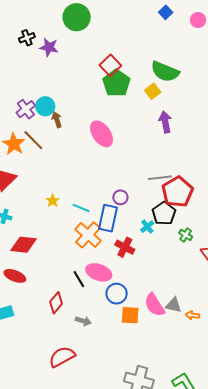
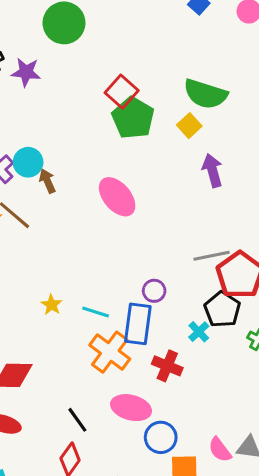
black line: (79, 279) -> (77, 420), moved
pink semicircle: (154, 305) -> (220, 450), size x0.7

